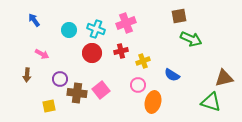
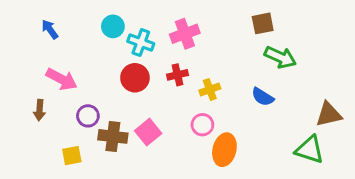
cyan circle: (69, 30) -> (113, 26), moved
pink arrow: (42, 54) -> (62, 79), size x1.5
blue semicircle: (172, 75) -> (263, 97), moved

